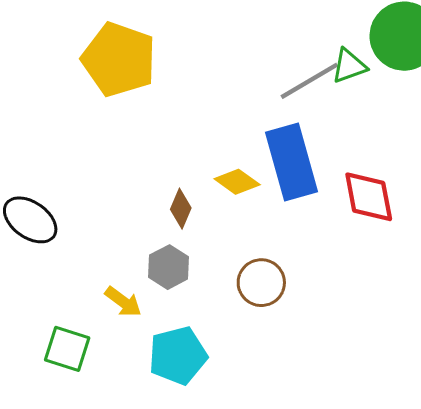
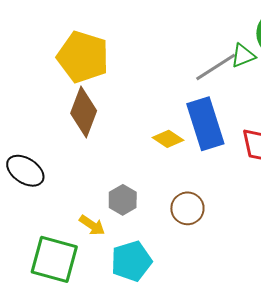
brown diamond: (181, 209) -> (84, 112), moved, size x1.8
green square: (67, 349) -> (54, 259), size x1.5

